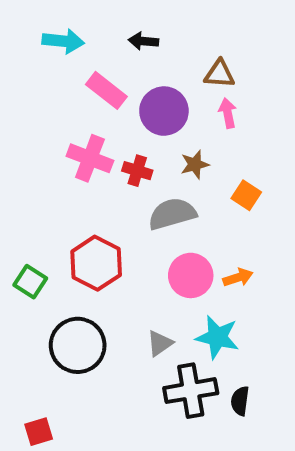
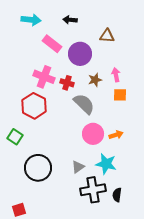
pink arrow: (228, 113) -> (116, 75), moved
orange square: (246, 195) -> (120, 95), turned -32
gray semicircle: (172, 214) -> (84, 104), turned 60
red hexagon: (96, 263) -> (34, 106), moved

